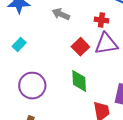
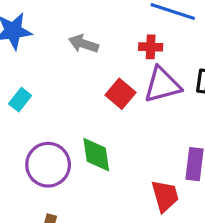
green diamond: (79, 81) -> (96, 155), moved

